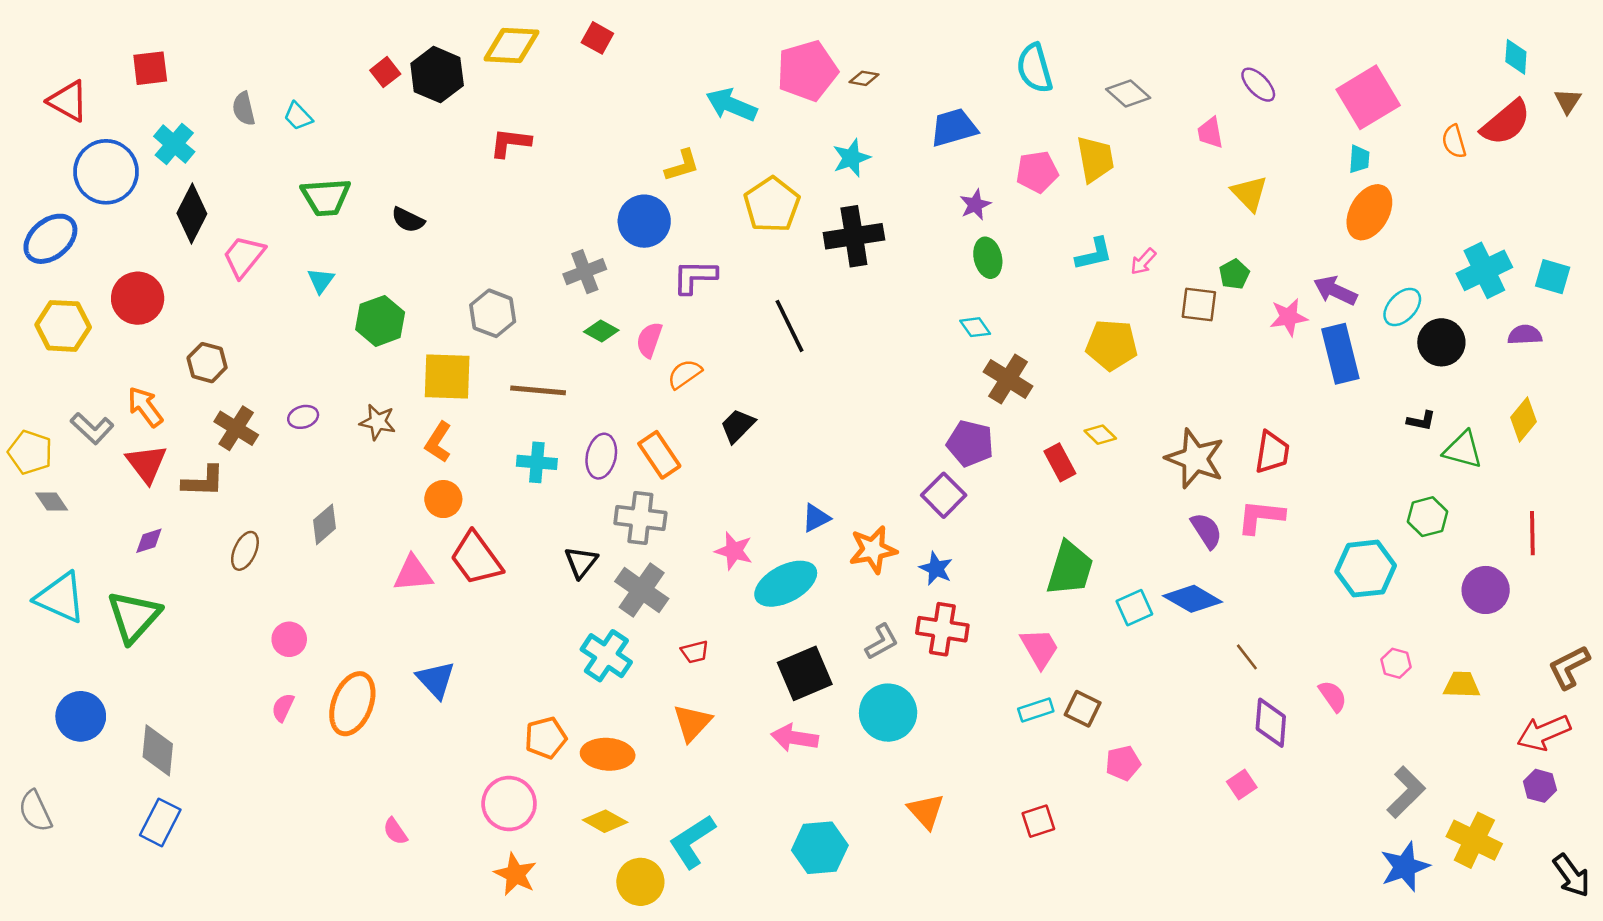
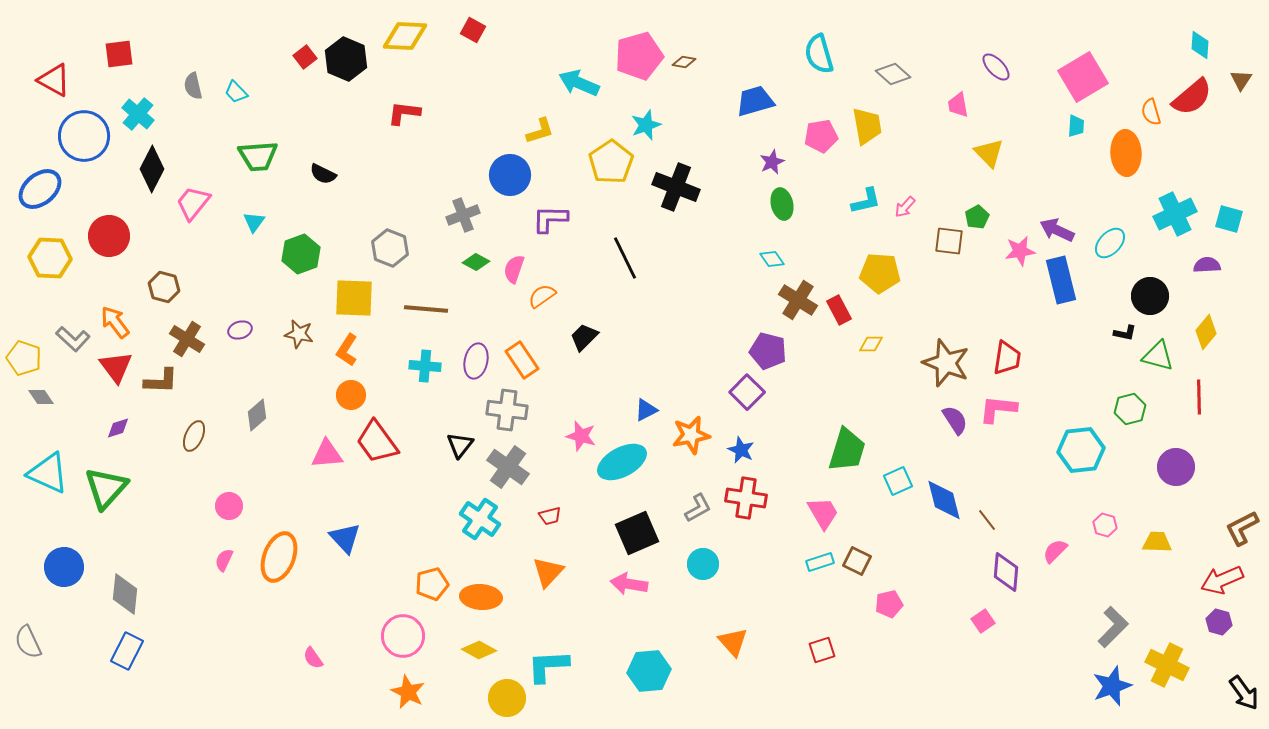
cyan star: (851, 158) -> (646, 125), moved
orange ellipse: (1369, 212) -> (1126, 153), moved, turned -33
black cross: (854, 236) -> (676, 187), turned 30
black circle: (1441, 342) -> (1150, 296), moved
yellow diamond: (1100, 435) -> (871, 344), turned -45
red rectangle: (1060, 462) -> (839, 310), moved
red line: (1532, 533) -> (1199, 397), moved
blue diamond: (1193, 599) -> (944, 500), moved, turned 45
pink semicircle: (1333, 696) -> (1055, 551), turned -100
cyan circle: (888, 713) -> (703, 564), size x0.7
cyan L-shape: (692, 841) -> (548, 666), turned 30

